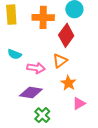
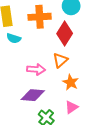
cyan semicircle: (15, 54) -> (14, 38), moved
pink triangle: (79, 103) -> (71, 107), moved

